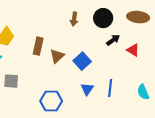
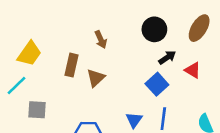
brown ellipse: (138, 17) -> (199, 28), turned -65
brown arrow: (74, 19) -> (101, 40), moved, turned -32
blue square: (82, 61) -> (157, 84), moved

